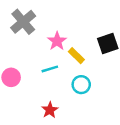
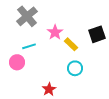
cyan line: (50, 69) -> (29, 46), moved

